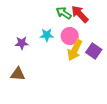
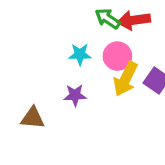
red arrow: (80, 14) -> (134, 20), turned -54
purple star: (22, 43) -> (75, 95), moved

